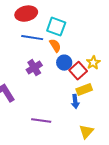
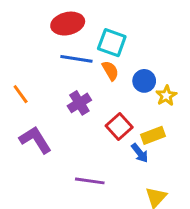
blue circle: (64, 63) -> (144, 81), moved
red square: (78, 71) -> (119, 127), moved
blue arrow: (75, 102) -> (140, 153), turned -32

